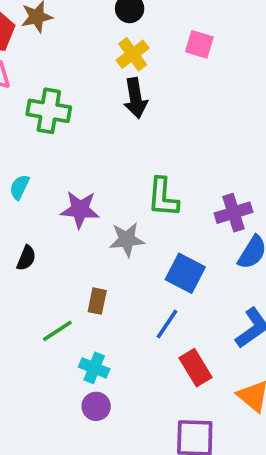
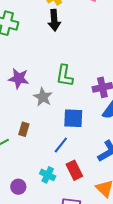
gray star: (127, 240) -> (43, 97), turned 30
blue square: (185, 273) -> (73, 118), turned -30
cyan cross: (94, 368) -> (48, 175), moved

